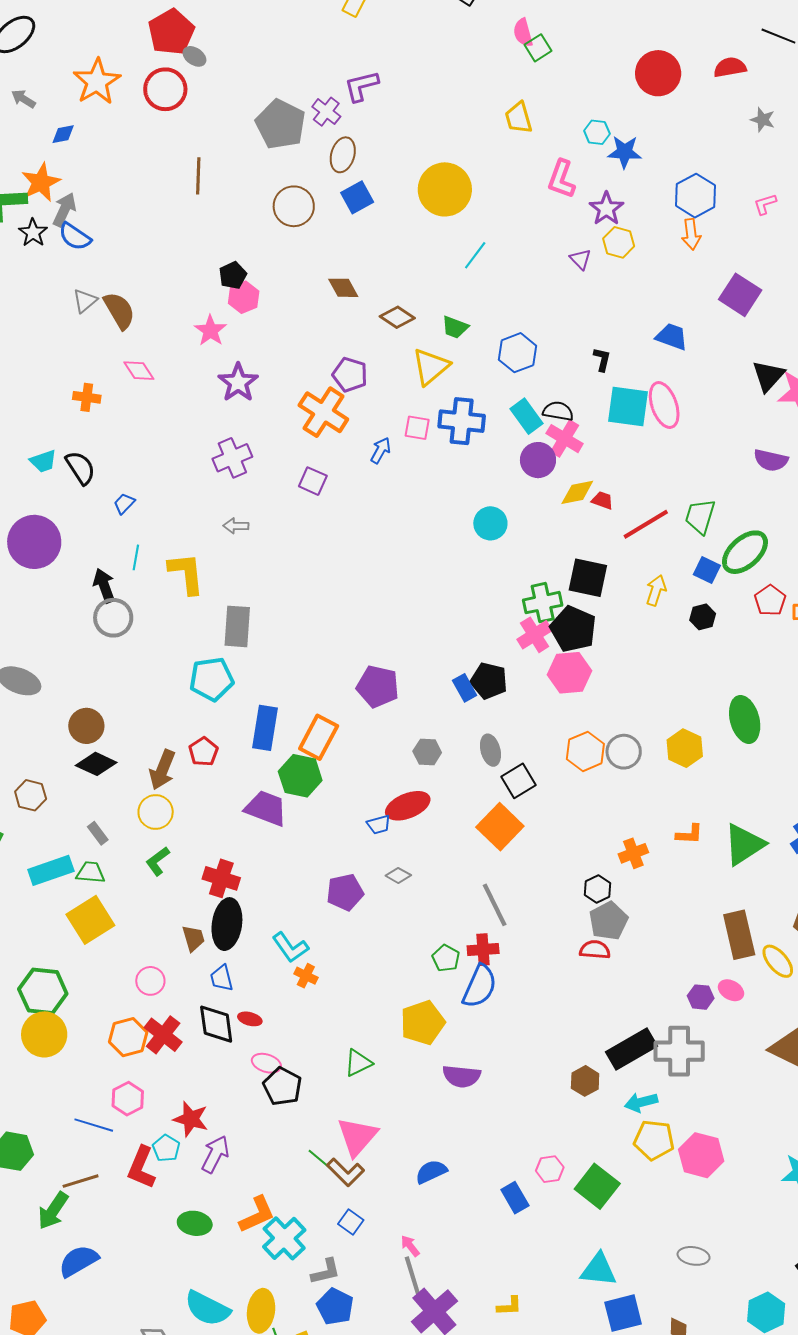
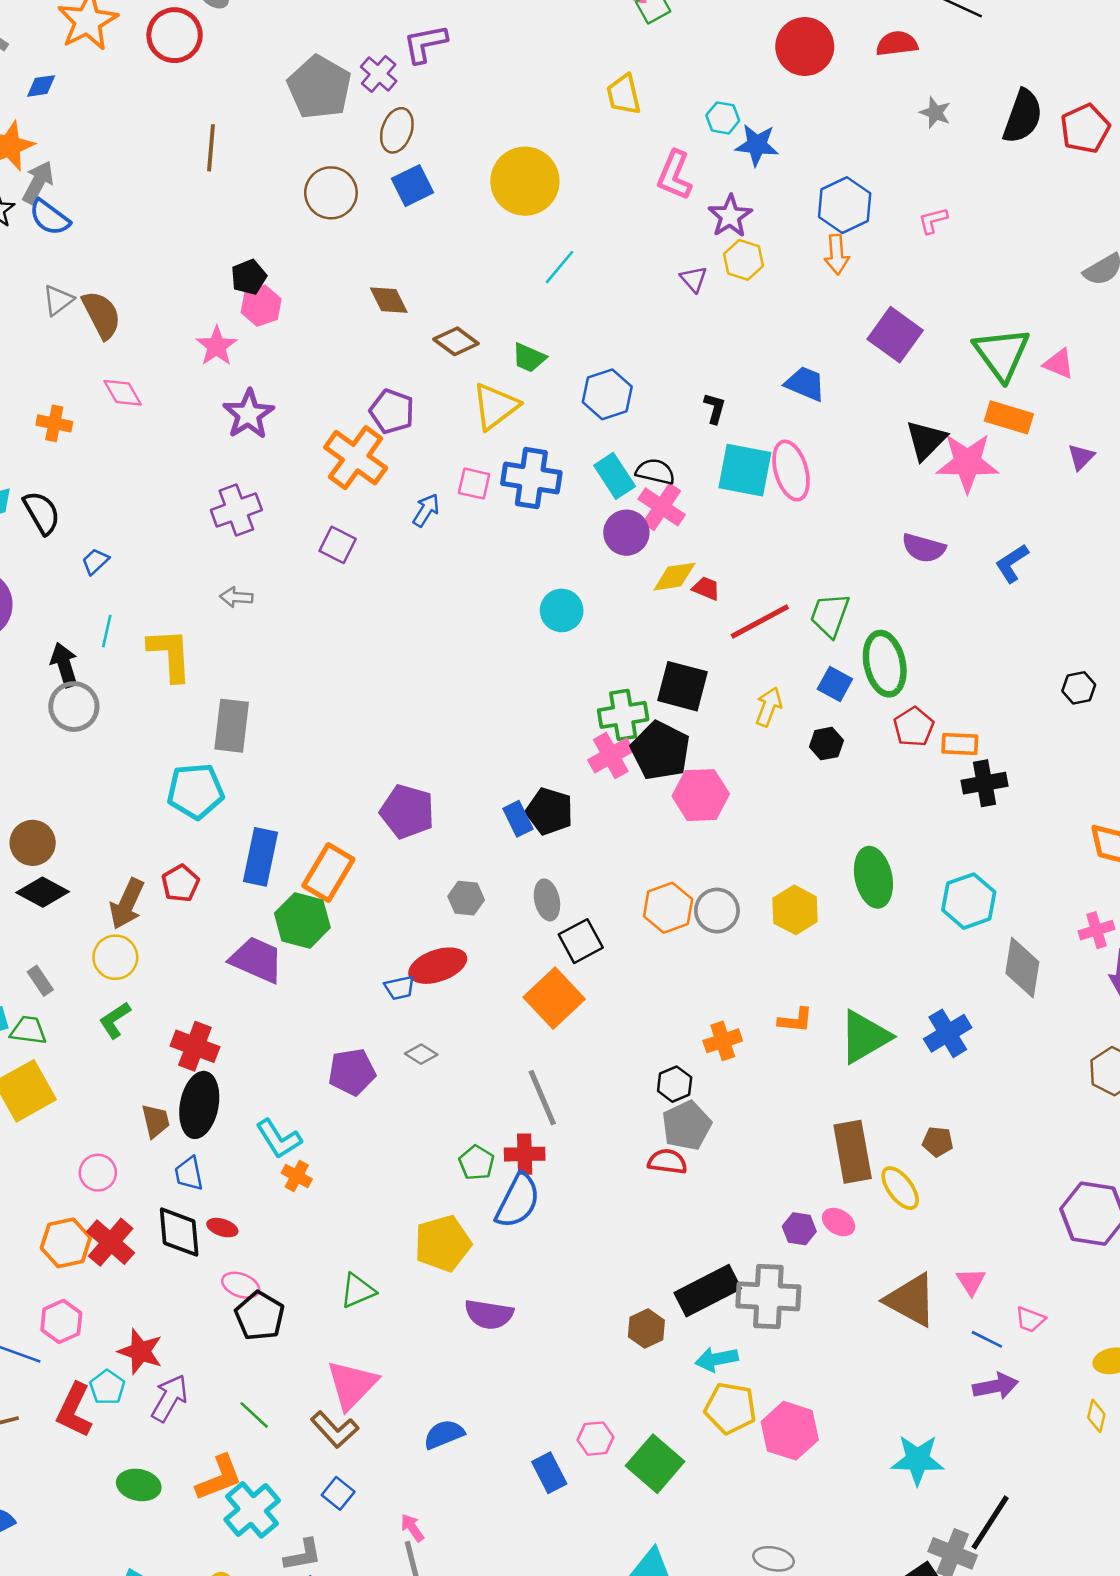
green ellipse: (745, 552) -> (885, 664), turned -63
pink hexagon: (570, 673) -> (701, 795), moved
green line: (320, 1159) -> (254, 1415), moved

